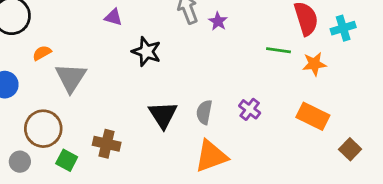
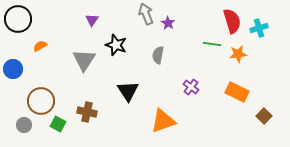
purple triangle: (113, 17) -> (92, 20), turned 48
gray triangle: (71, 78) -> (84, 60), moved
gray semicircle: (204, 112) -> (158, 55), moved

